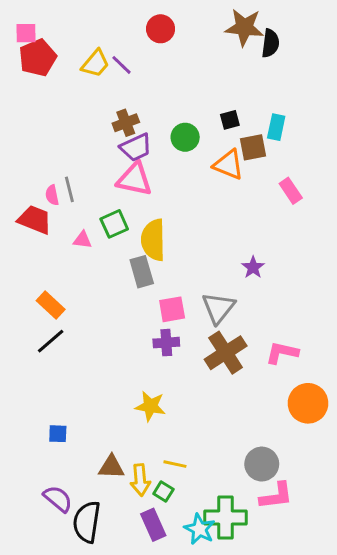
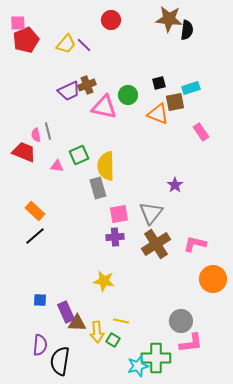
cyan rectangle: (276, 127) -> (191, 88), turned 60
purple trapezoid: (136, 147) -> (69, 91), moved
pink triangle: (134, 179) -> (104, 107), moved
purple semicircle: (58, 499) -> (40, 345), turned 55
purple rectangle: (153, 525) -> (66, 312), moved
cyan star: (200, 529) -> (138, 366), turned 30

